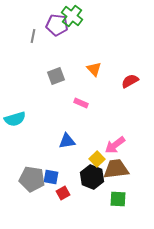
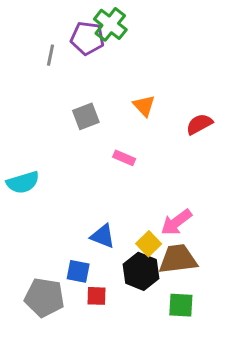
blue triangle: (67, 141) -> (103, 236), moved, turned 30
gray pentagon: (32, 179) -> (44, 297), moved
red square: (63, 193) -> (97, 296), turned 32

